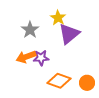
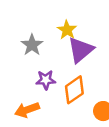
orange arrow: (26, 57) -> (27, 110), moved
orange diamond: (59, 81) -> (74, 90), moved, turned -55

